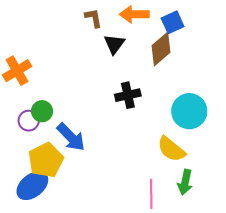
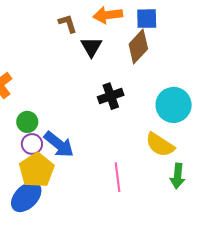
blue square: (173, 22) -> (147, 19), turned 30
purple circle: (29, 121) -> (32, 144), moved
pink line: (151, 194) -> (118, 177), moved

